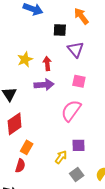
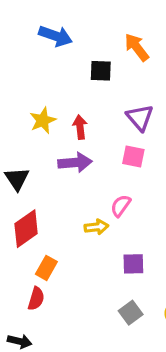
purple triangle: (76, 49) -> (140, 118), moved
pink semicircle: (71, 111) -> (121, 206), size x0.6
yellow arrow: (61, 157) -> (96, 227), moved, turned 48

